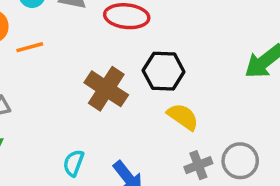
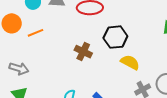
brown cross: (106, 89) -> (83, 52), size x0.7

